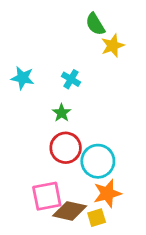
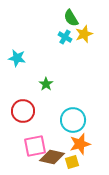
cyan cross: (71, 79) -> (65, 37), moved
red circle: (66, 148) -> (23, 111), moved

